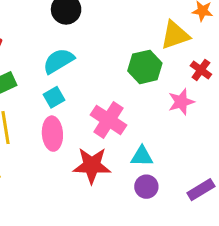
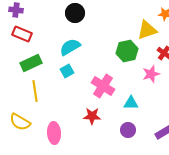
pink ellipse: (52, 134) -> (54, 133), moved
cyan triangle: (142, 156) -> (131, 103), moved
red star: (92, 165) -> (92, 116), size x0.7

